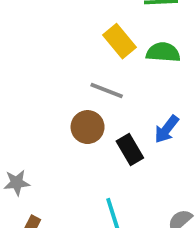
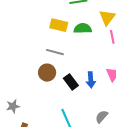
yellow rectangle: (119, 41) -> (59, 25), turned -30
blue arrow: (167, 129) -> (91, 80), moved, turned -35

